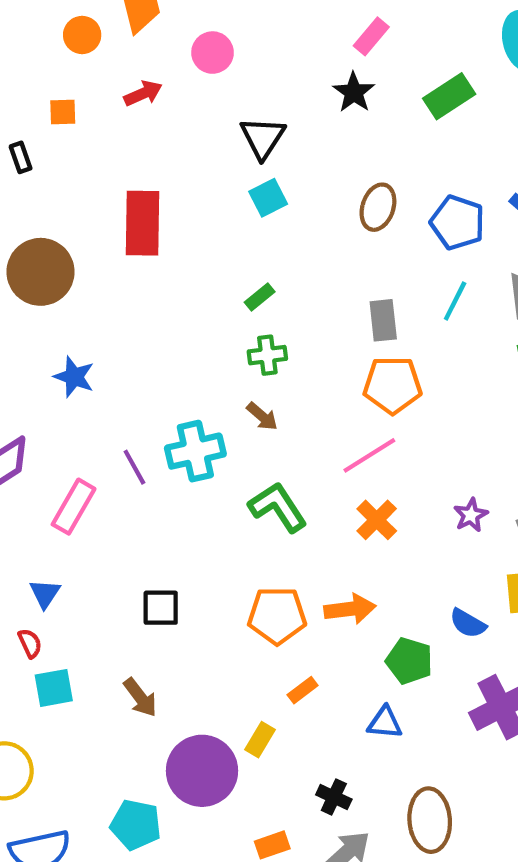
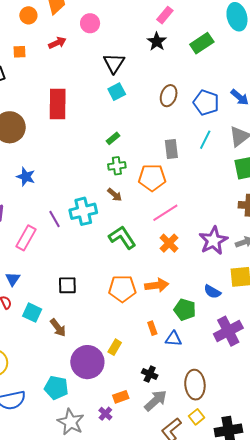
orange pentagon: (393, 385) -> (152, 178), moved
purple star: (471, 515) -> (213, 241), size x1.8
cyan square: (54, 688) -> (32, 313), moved, turned 36
orange rectangle: (303, 690) -> (152, 328), moved, turned -72

